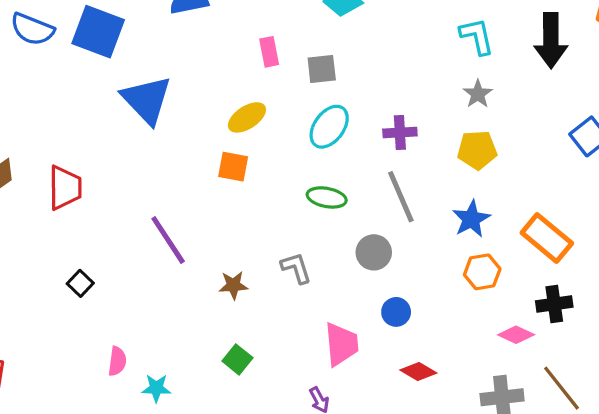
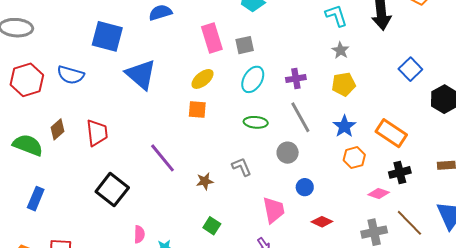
blue semicircle: (32, 29) -> (71, 75), moved
pink rectangle: (269, 52) -> (212, 38), size x1.6
black square: (80, 283) -> (112, 190), size x2.0

